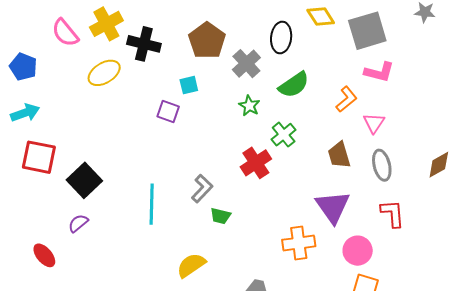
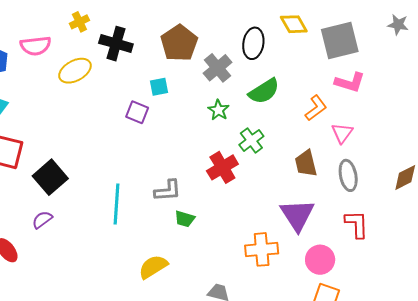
yellow cross: (106, 24) -> (79, 22), size x0.6
pink semicircle: (65, 33) -> (36, 46), moved, turned -60
gray L-shape: (202, 188) -> (168, 191), turned 40

